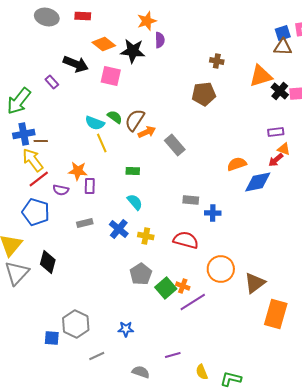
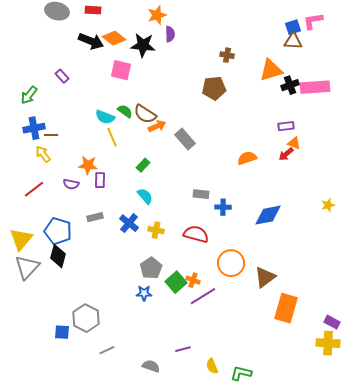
black arrow: (76, 64) -> (91, 41), moved
black cross: (280, 91) -> (290, 85), turned 30
green arrow: (19, 101) -> (29, 95), size x0.7
brown semicircle: (135, 120) -> (145, 114), turned -90
yellow arrow: (33, 160) -> (43, 154), size x0.7
green rectangle: (133, 171) -> (143, 165), turned -48
red line: (39, 179) -> (34, 189), moved
blue diamond: (258, 182) -> (268, 215), moved
blue pentagon: (36, 212) -> (58, 231), moved
blue star: (126, 329) -> (144, 293), moved

